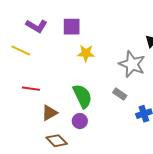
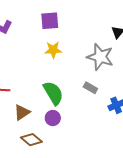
purple square: (72, 27) -> (50, 21), moved

